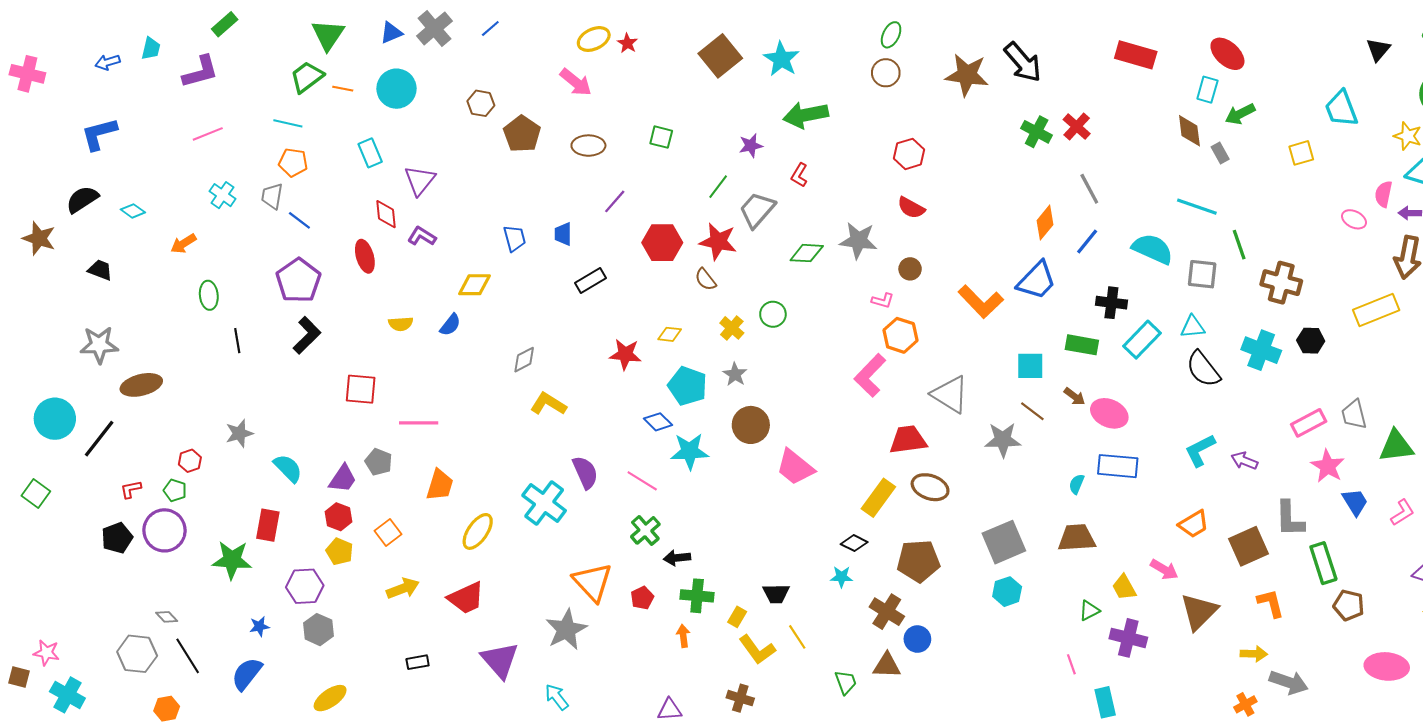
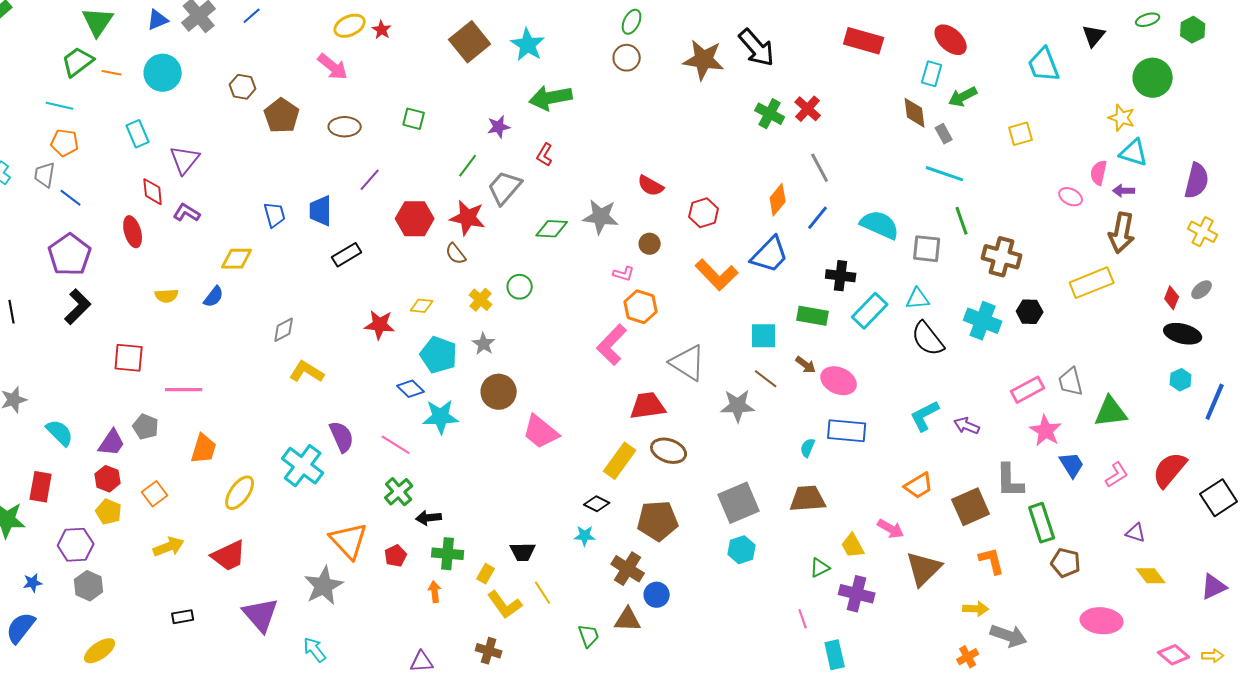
cyan trapezoid: (1341, 109) -> (1044, 65), moved
red hexagon: (909, 154) -> (704, 213), moved
cyan line: (1197, 207) -> (945, 174), moved
blue trapezoid: (563, 234) -> (321, 211), size x1.4

